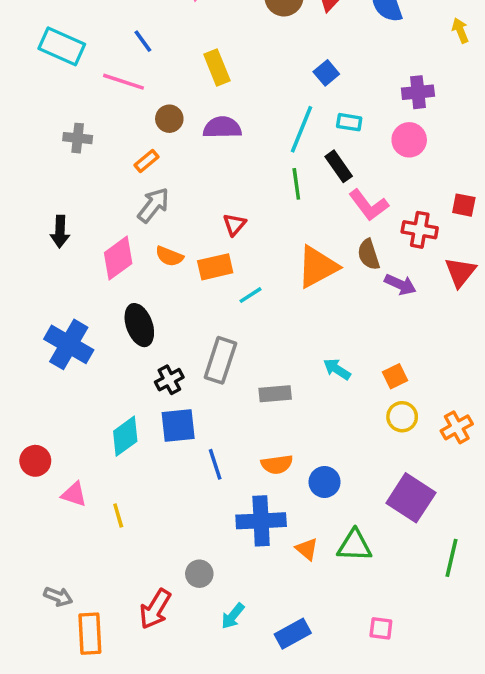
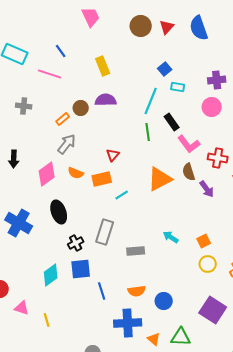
brown circle: (169, 119) -> (81, 108), moved
cyan rectangle: (349, 122) -> (178, 87), moved
purple arrow: (400, 284) -> (207, 189), turned 30

